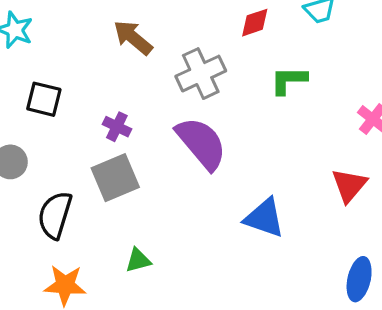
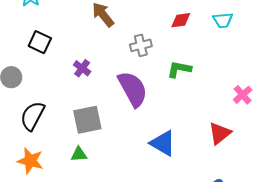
gray cross: (201, 74) -> (141, 45), size x0.7
green L-shape: (289, 80) -> (179, 69), moved
gray square: (115, 178) -> (87, 120), moved

